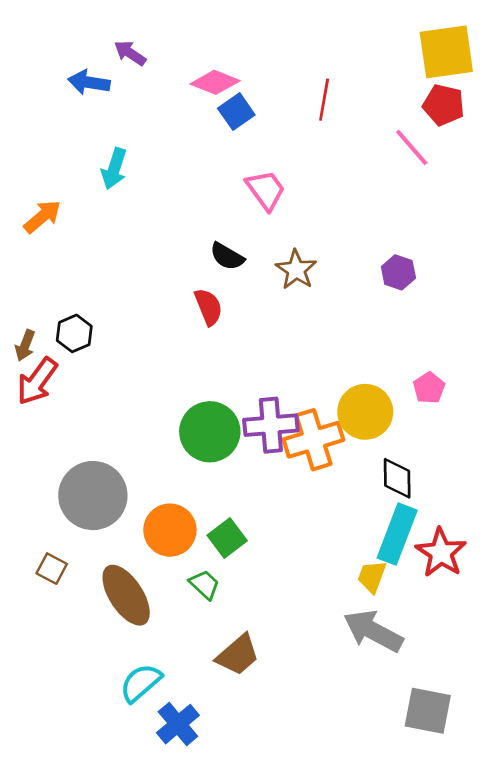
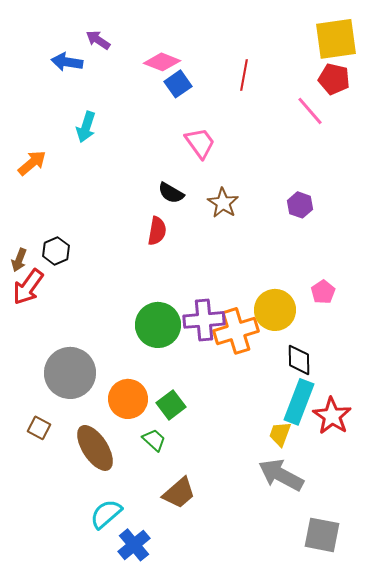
red semicircle: (208, 307) -> (157, 231), turned 32

